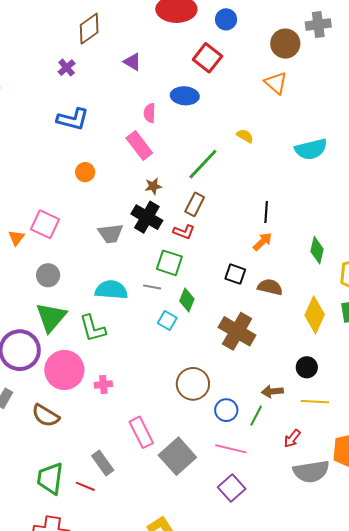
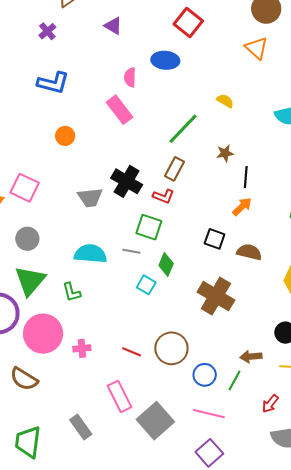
brown star: (153, 186) -> (225, 153), moved
green L-shape: (93, 328) -> (72, 292), size x0.7
red line: (85, 486) -> (132, 352), moved

